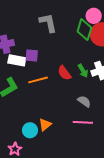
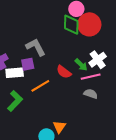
gray L-shape: (48, 23) -> (36, 47), moved
pink line: (83, 122) -> (91, 77), moved

